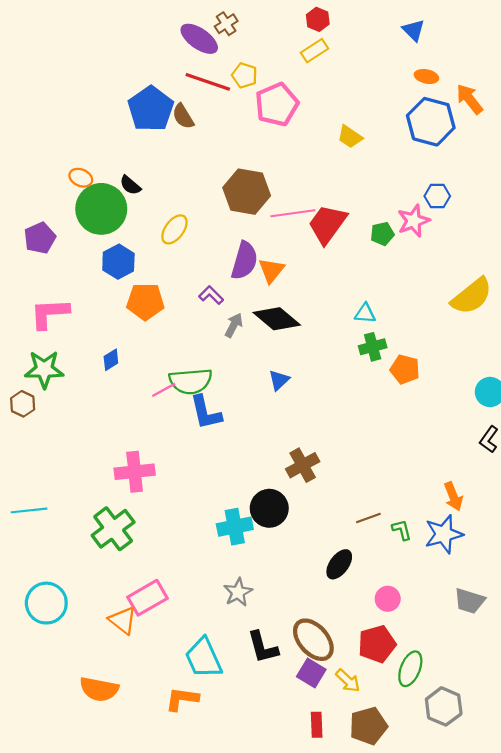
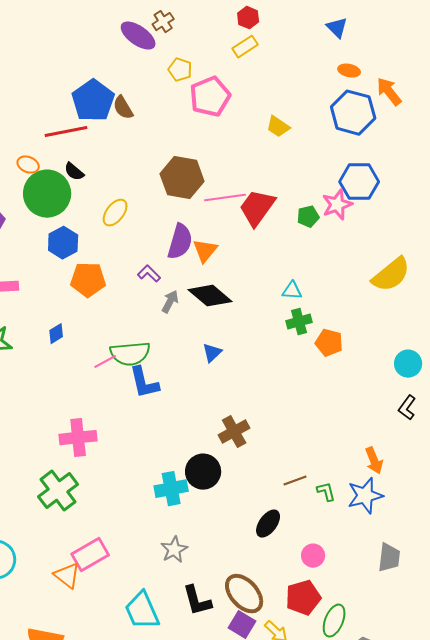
red line: (208, 82) -> (66, 132), moved, turned -30
blue hexagon: (437, 196) -> (359, 182), size x1.6
gray trapezoid: (470, 601) -> (389, 558), turned -100

